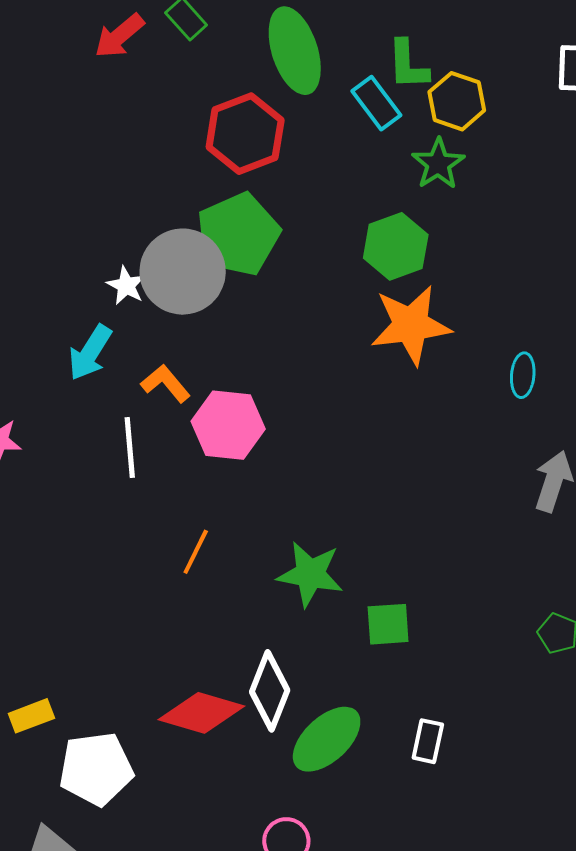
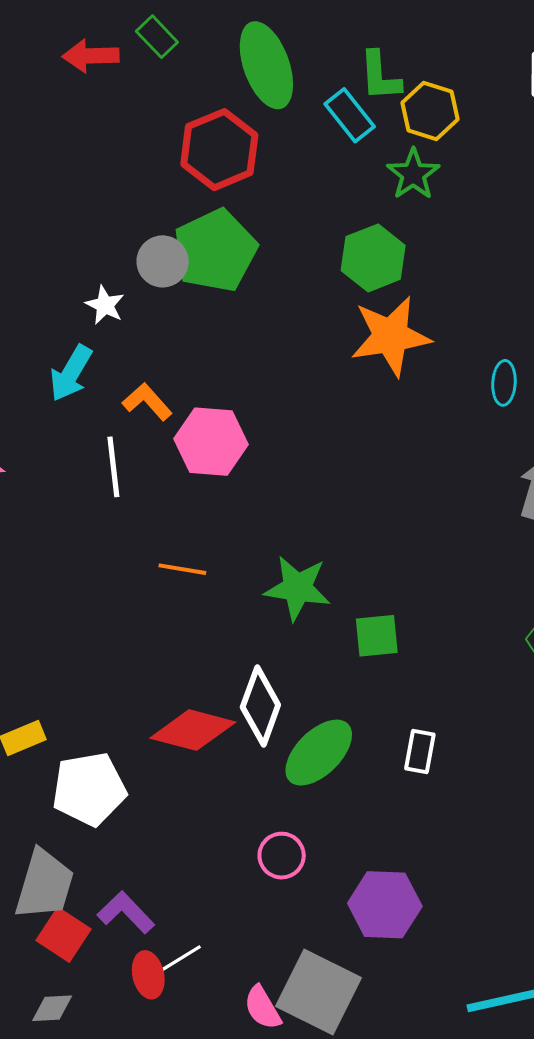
red arrow: (119, 36) -> (91, 56), turned 40
gray circle: (183, 272) -> (163, 261), moved, size x0.6
orange line: (196, 552) -> (182, 569), turned 75

